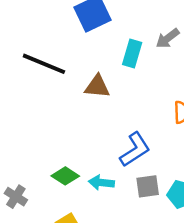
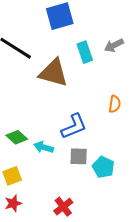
cyan rectangle: (132, 53) -> (85, 52), turned -45
brown triangle: (97, 87) -> (53, 73), size x1.5

